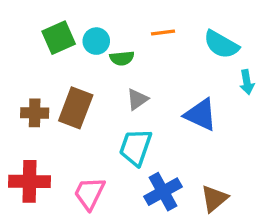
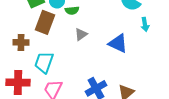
brown rectangle: (76, 108) -> (45, 22), moved
cyan trapezoid: (136, 147) -> (44, 62), moved

